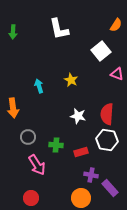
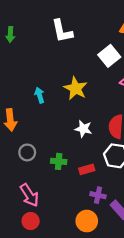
yellow star: (71, 80) -> (76, 88), size x1.5
pink arrow: (37, 165) -> (29, 195), moved

